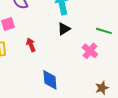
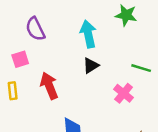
red arrow: (31, 45) -> (49, 86), size x1.5

